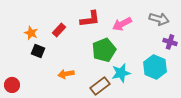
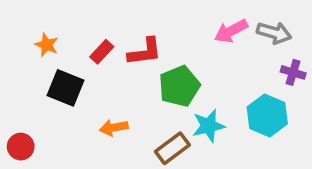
red L-shape: (90, 19) -> (145, 52), moved
pink arrow: (122, 24) -> (231, 31), moved
orange star: (31, 33) -> (47, 45), moved
black square: (38, 51) -> (66, 88), size x1.5

